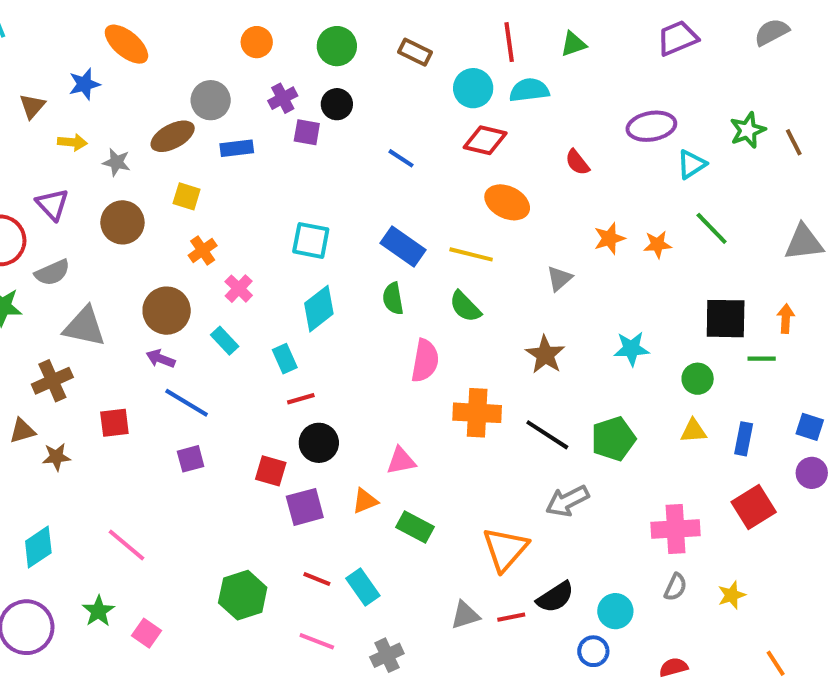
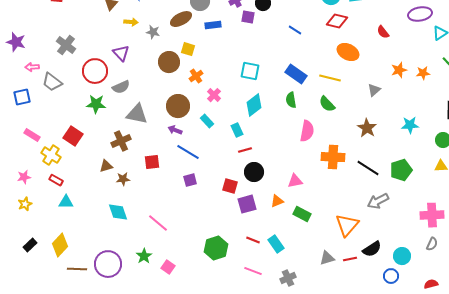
brown circle: (122, 222) -> (169, 62), moved
cyan diamond: (38, 547) -> (118, 212), moved, turned -75

